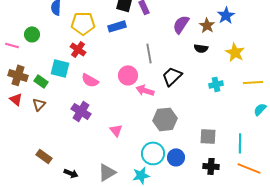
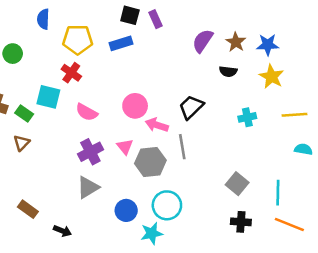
blue star: (226, 15) -> (268, 45), moved, turned 30
gray line: (149, 53) -> (182, 147), moved
cyan semicircle: (260, 109) -> (303, 149), turned 56
purple cross: (81, 111) -> (90, 152), moved, turned 30
gray hexagon: (165, 119) -> (150, 162), moved
pink triangle: (116, 130) -> (125, 147), moved
gray square: (208, 136) -> (237, 184), turned 36
blue circle: (176, 157) -> (126, 210), moved
gray triangle: (107, 172) -> (88, 187), moved

